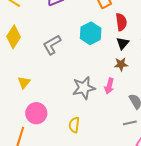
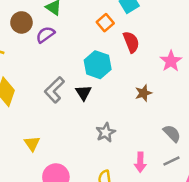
black triangle: (123, 43) -> (83, 93), moved
pink arrow: (109, 86) -> (140, 162), moved
gray star: (84, 88) -> (106, 132), size x0.7

